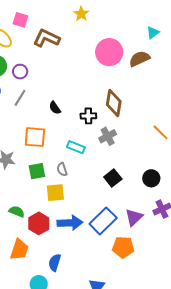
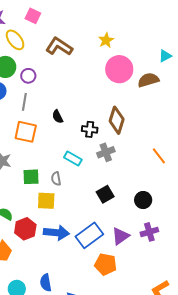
yellow star: (81, 14) -> (106, 40), moved
pink square: (20, 20) -> (33, 16), moved
gray line: (20, 98) -> (24, 102), turned -30
orange square: (35, 137) -> (26, 132), moved
blue semicircle: (55, 263) -> (46, 283), moved, turned -36

